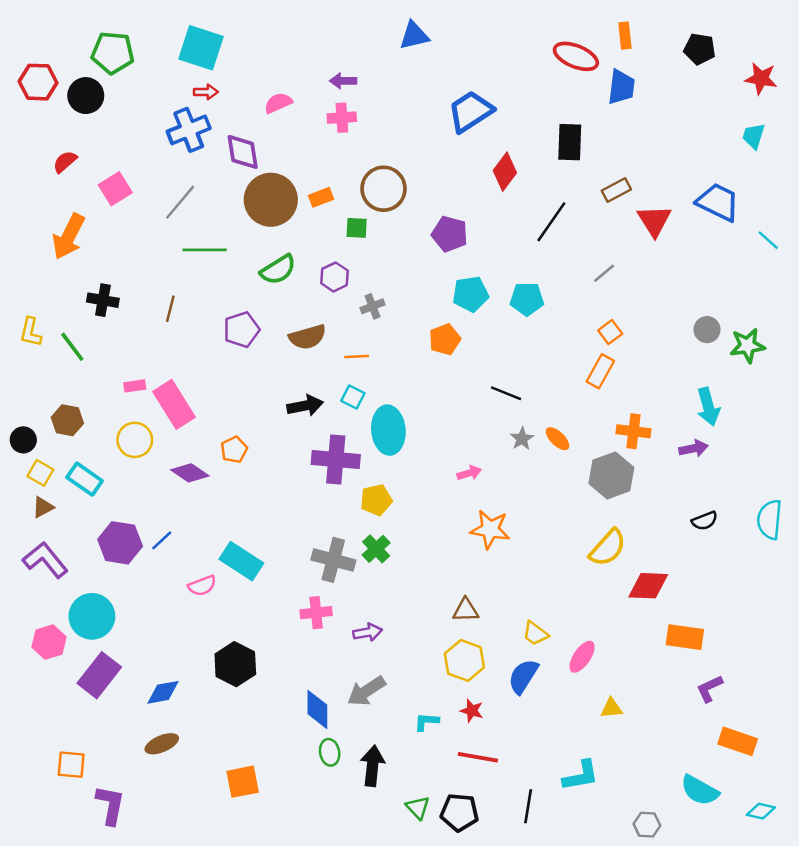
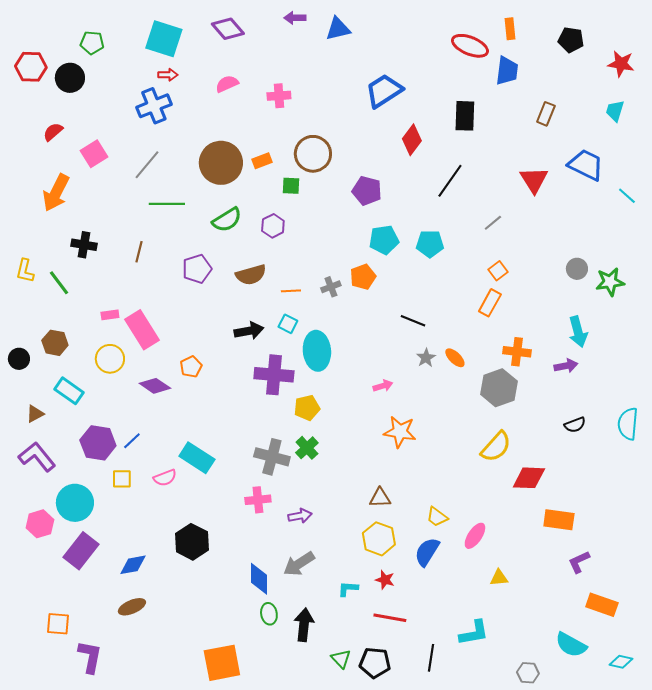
green pentagon: (113, 53) -> (92, 43), size x0.7
purple arrow: (343, 81) -> (295, 18), moved
purple diamond: (243, 152) -> (228, 29), moved, turned -32
brown rectangle: (616, 190) -> (546, 114), moved, turned -40
gray cross: (372, 306) -> (331, 287), moved
yellow square: (40, 473) -> (122, 479), moved, turned -30
orange square: (243, 782) -> (222, 663), moved, size x1.4

